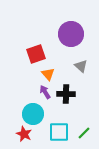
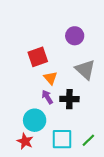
purple circle: (71, 34) -> (75, 36), size x0.7
gray triangle: (81, 66) -> (85, 70), size x1.5

